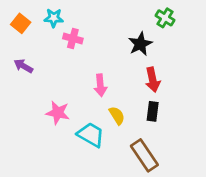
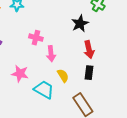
pink cross: (73, 38) -> (36, 38), moved

